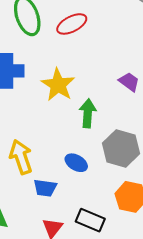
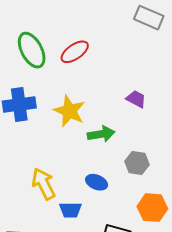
green arrow: (88, 113) -> (101, 134), turned 84
gray hexagon: (121, 148) -> (137, 163), size x0.7

